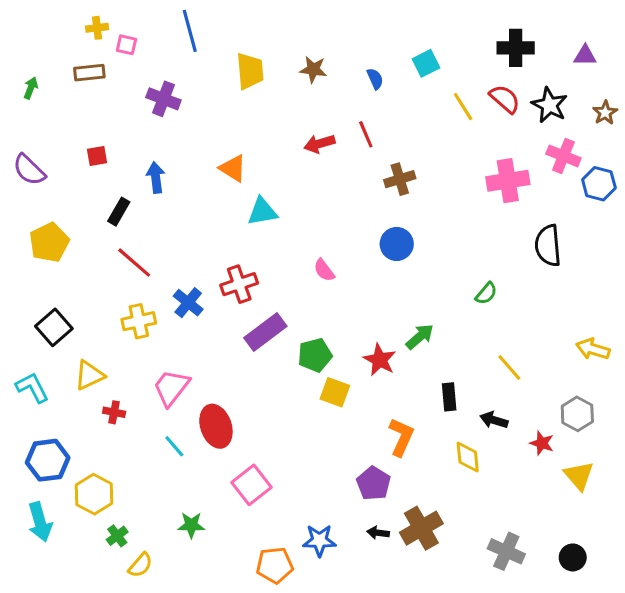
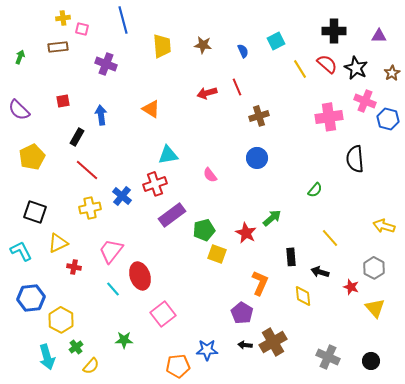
cyan triangle: (262, 212) -> (168, 155), moved
black square: (54, 327) -> (35, 212), turned -30
cyan arrow: (40, 522) -> (47, 357), moved

